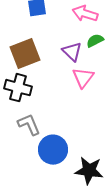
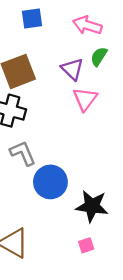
green semicircle: (95, 41) -> (99, 56), turned -30

